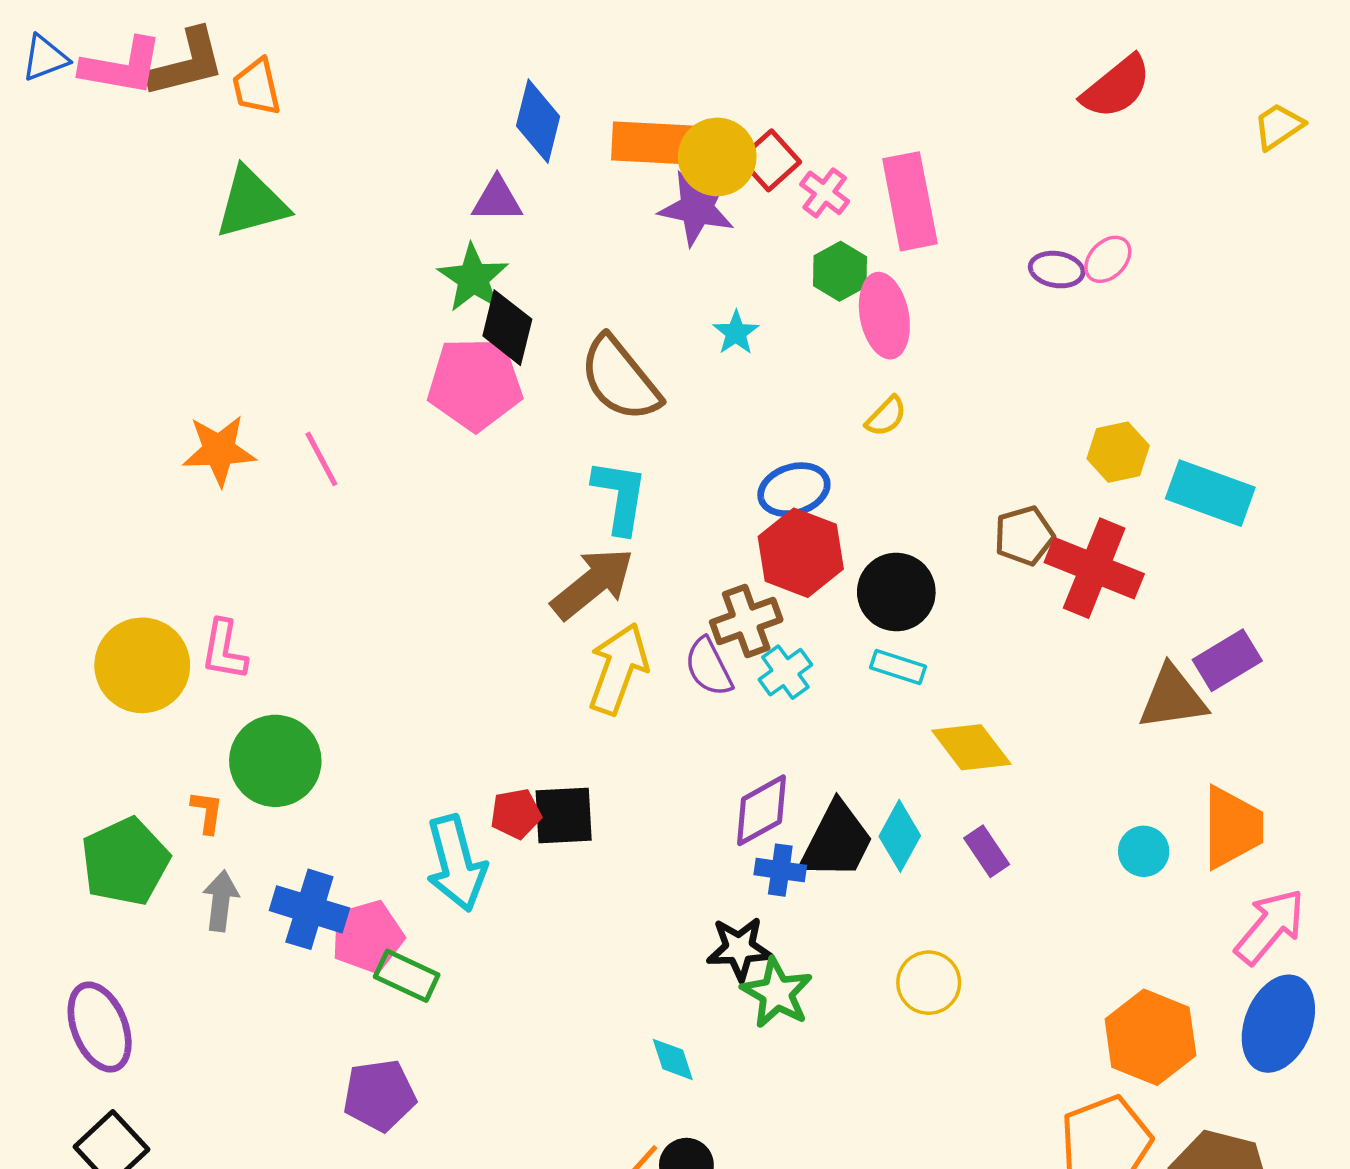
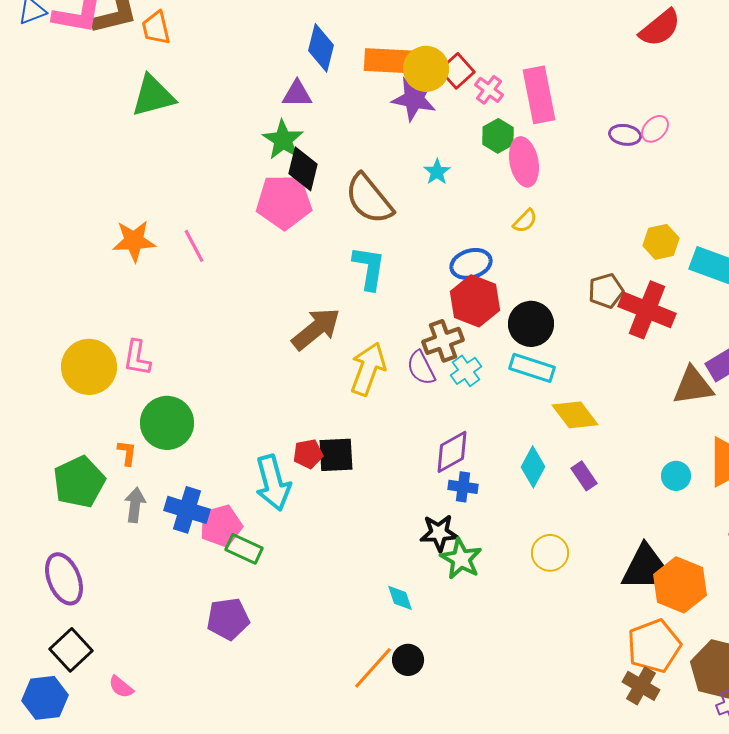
brown arrow: (593, 583) -> (316, 329), moved
cyan rectangle: (898, 667) -> (532, 368), size x1.4
black trapezoid: (837, 841) -> (644, 567), moved

